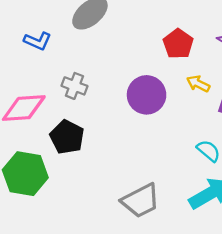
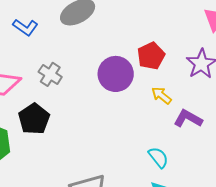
purple circle: (147, 95) -> (116, 74), moved

